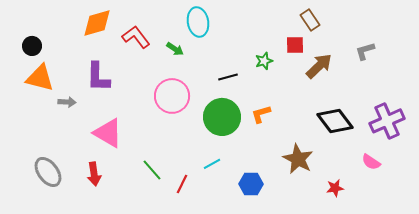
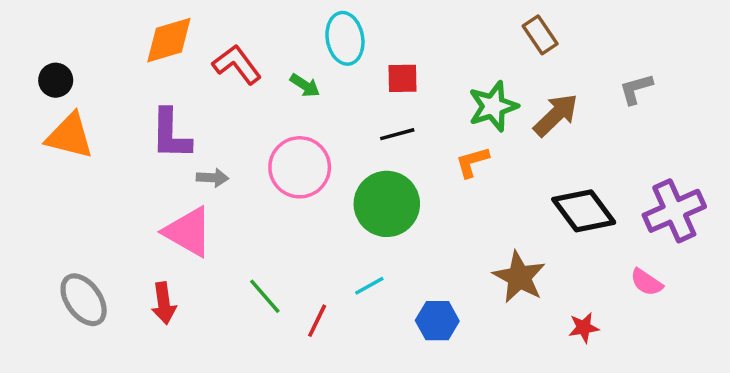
red square: (295, 45) -> (402, 78), moved
green star: (264, 61) -> (493, 106), moved, size x1.6
gray arrow: (67, 102) -> (213, 178), moved
orange L-shape: (261, 114) -> (472, 162), moved

